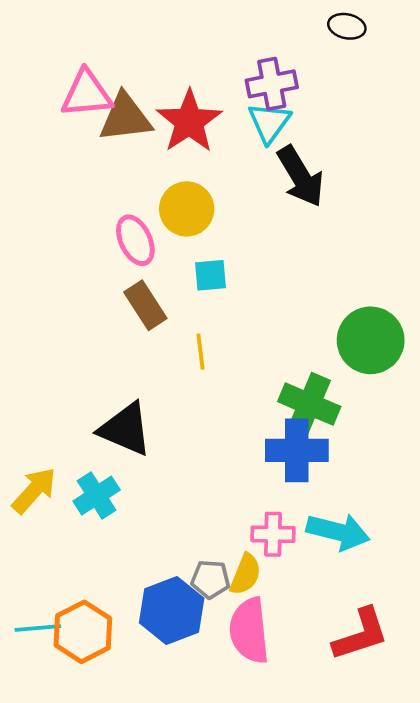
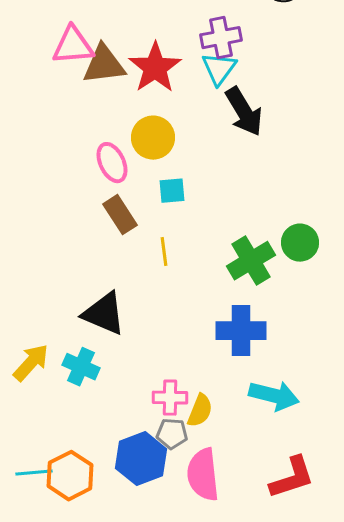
green circle: (371, 340) -> (300, 243), size x0.7
green cross: (309, 404) -> (251, 261), moved, turned 36
cyan cross: (97, 495) -> (81, 367), turned -33
pink cross: (273, 534) -> (170, 398), moved
yellow semicircle: (245, 574) -> (200, 411), moved

